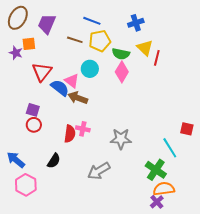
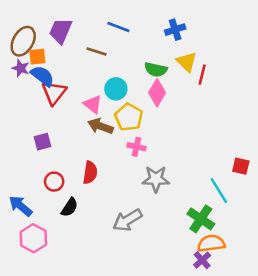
brown ellipse: (18, 18) -> (23, 41), moved
yellow pentagon: (100, 41) -> (129, 117), moved, turned -30
blue semicircle: (60, 88) -> (42, 76), moved
purple square: (33, 110) -> (42, 142), turned -32
red circle: (34, 125) -> (54, 182), moved
pink cross: (83, 129) -> (136, 147), moved

